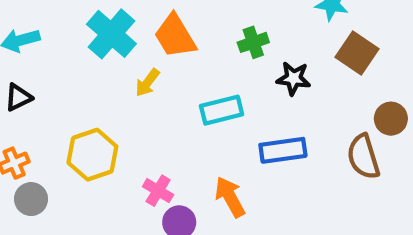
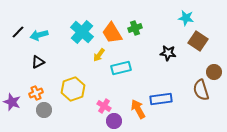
green cross: (253, 42) -> (135, 28), moved
cyan rectangle: (222, 110) -> (121, 68), moved
blue rectangle: (283, 150) -> (161, 99), moved

